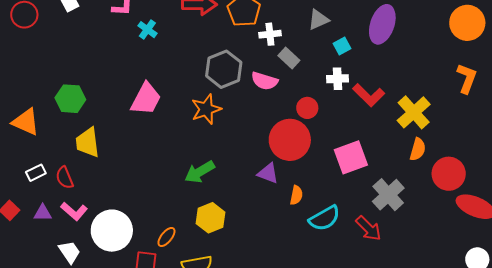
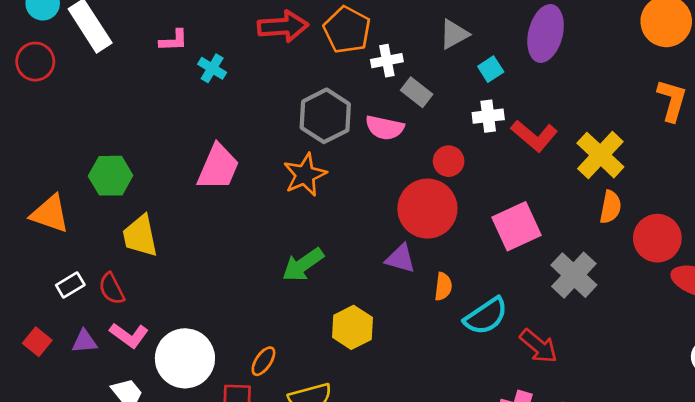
yellow hexagon: (210, 218) -> (352, 327), moved
red arrow: (368, 228) -> (539, 346), moved

